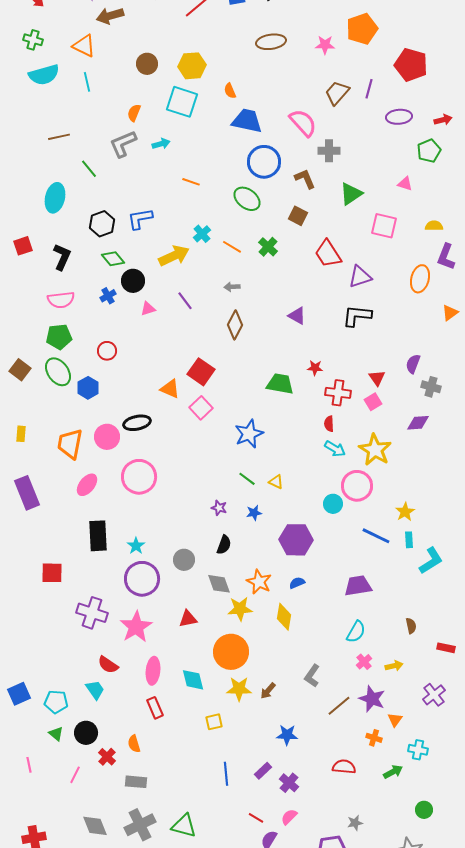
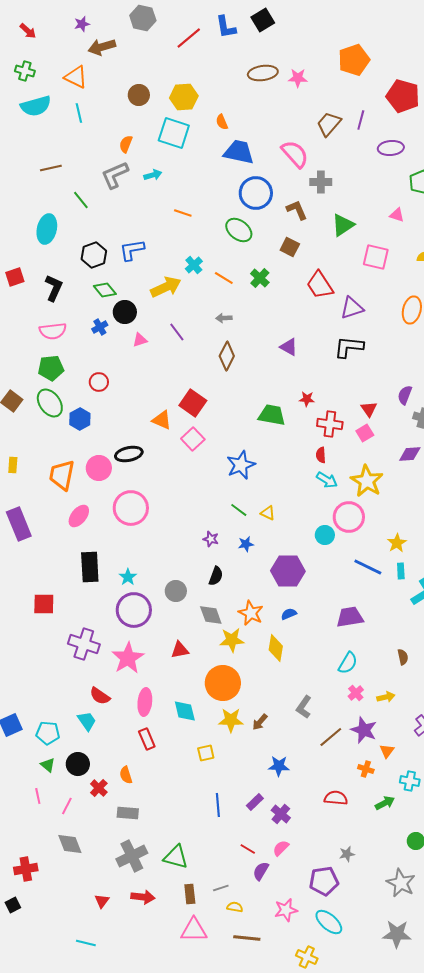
pink star: (325, 45) -> (298, 78), moved
pink line: (29, 765) -> (38, 796), moved
gray diamond: (95, 826) -> (70, 844), moved

